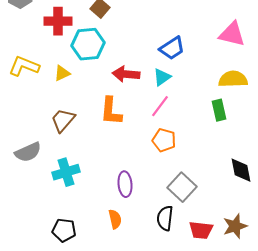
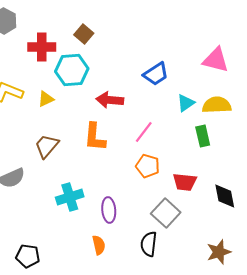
cyan triangle: (162, 77) -> (186, 103), moved
cyan cross: (66, 172) -> (70, 197), moved
black pentagon: (64, 230) -> (28, 256), moved
red trapezoid: (201, 230) -> (185, 182), moved

